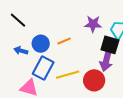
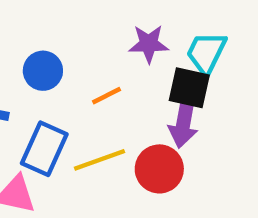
orange line: (64, 41) -> (107, 96), moved
blue circle: (41, 44) -> (43, 71), moved

